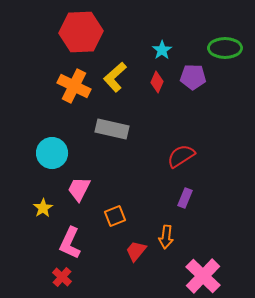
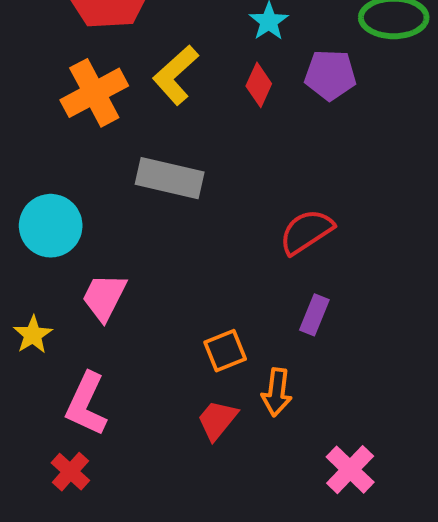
orange cross: (74, 86) -> (94, 93), turned 36
orange square: (115, 216) -> (225, 351), moved
pink cross: (203, 276) -> (350, 470), size x0.7

